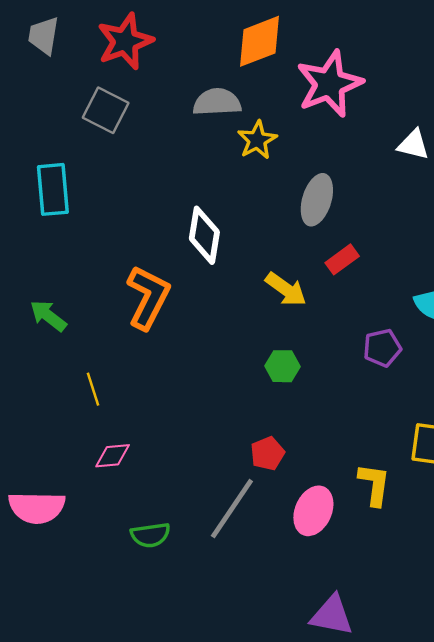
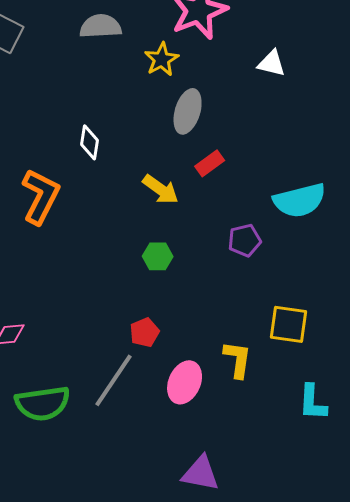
yellow star: (257, 140) -> (162, 59), moved
white diamond: (204, 235) -> (90, 142), size x0.7
green semicircle: (150, 535) -> (43, 403), size x1.6

